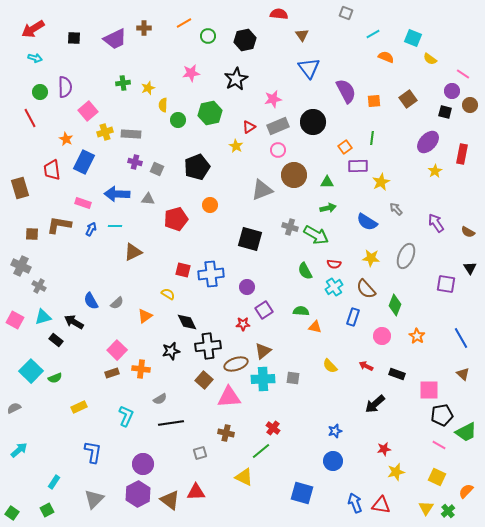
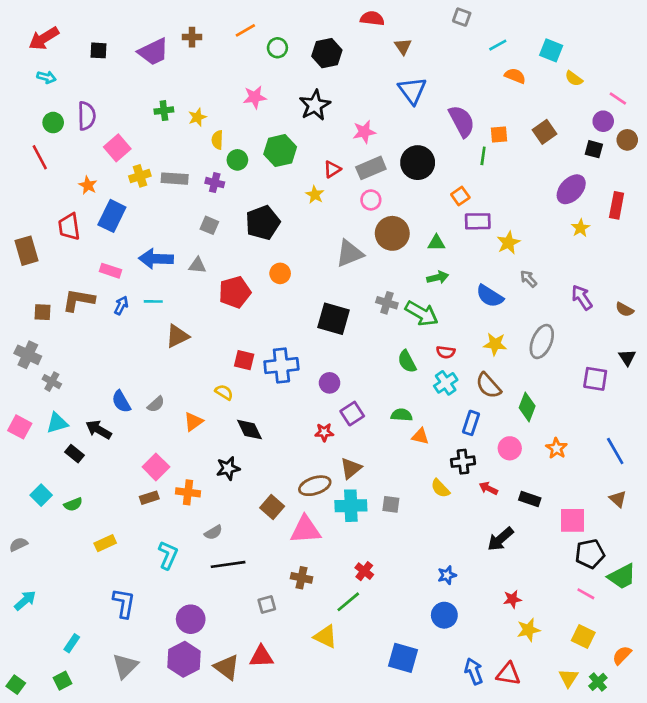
green line: (372, 138) -> (483, 156), moved
purple cross: (135, 162) -> (215, 183), moved
black cross: (208, 346) -> (463, 462), moved, size x0.7
cyan square: (31, 371) -> (41, 495), size x0.7

